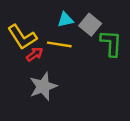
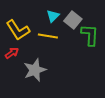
cyan triangle: (65, 20) -> (53, 16), turned -32
red arrow: (35, 54) -> (12, 53), moved

